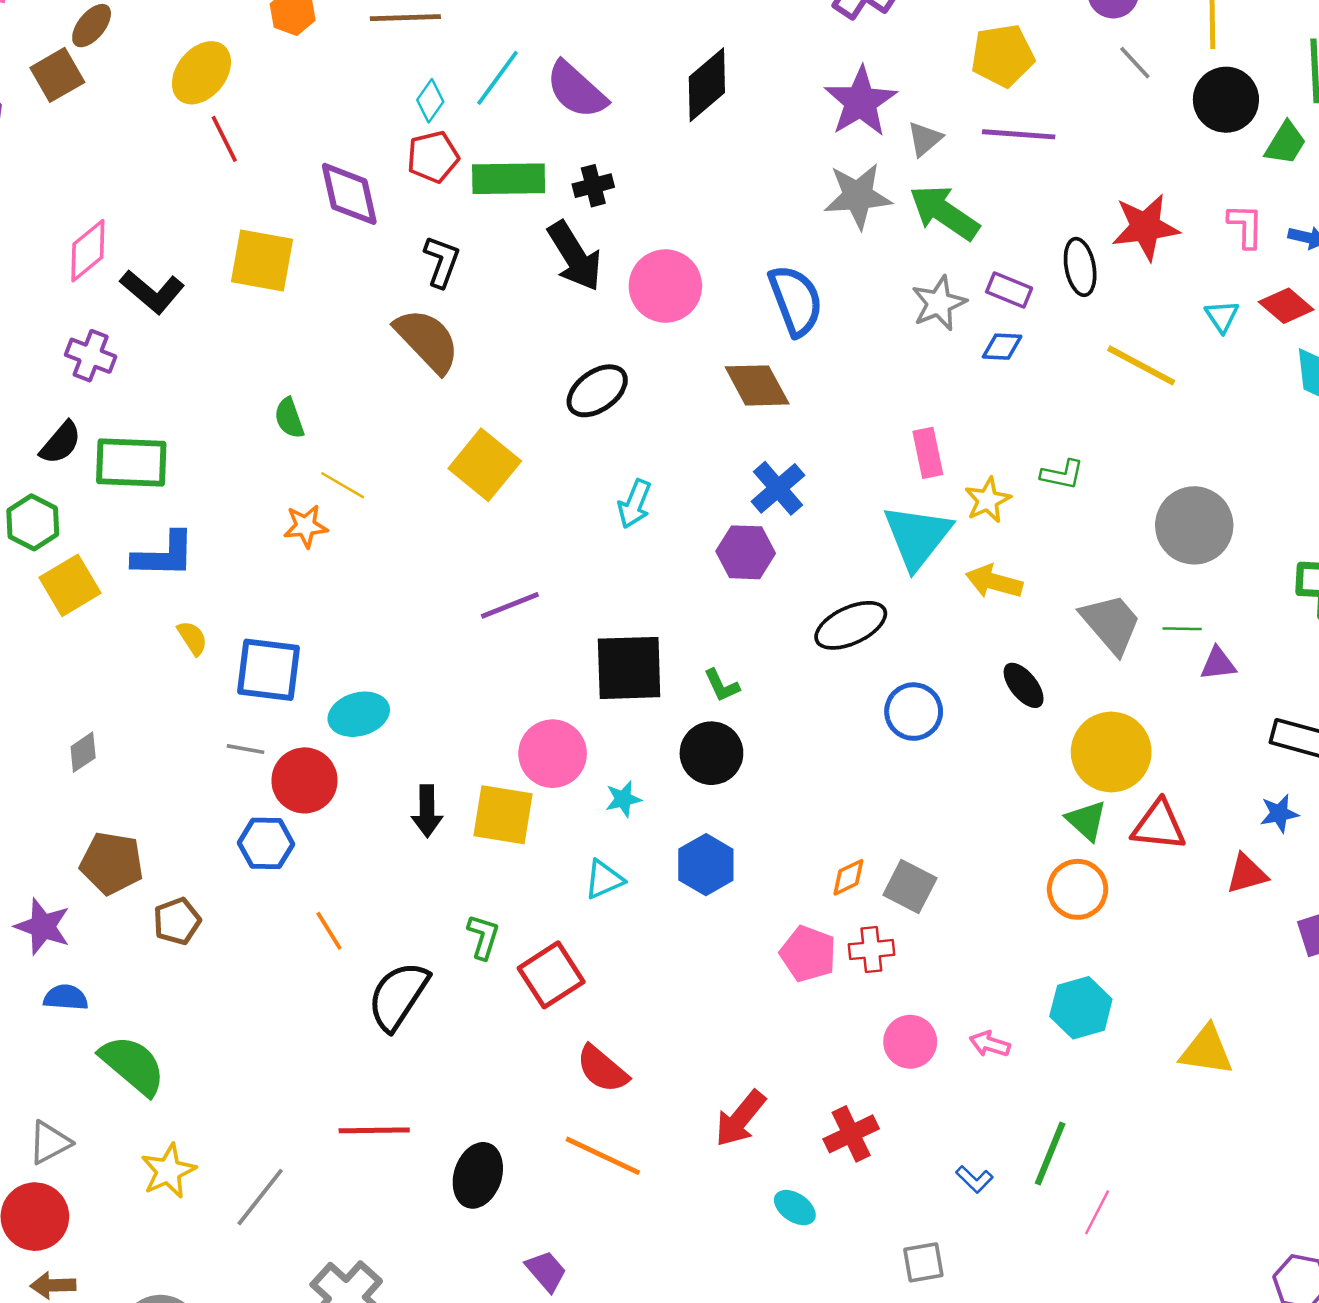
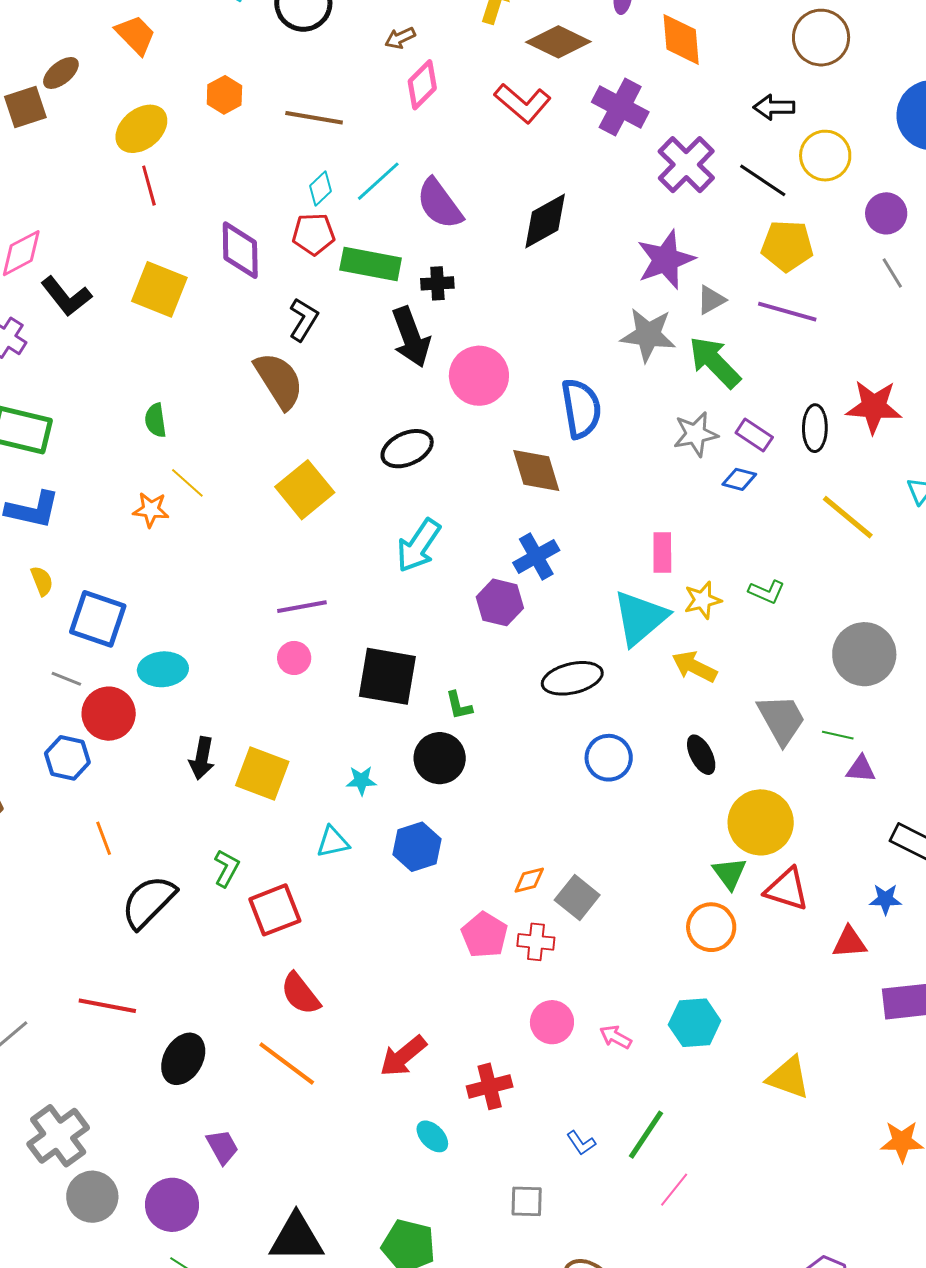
cyan arrow: (634, 504) -> (419, 546), size x1.4
pink circle: (553, 754) -> (294, 658), moved, size x0.6

